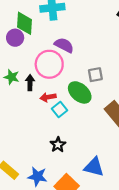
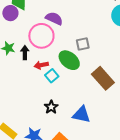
blue triangle: (94, 167) -> (81, 115), moved

